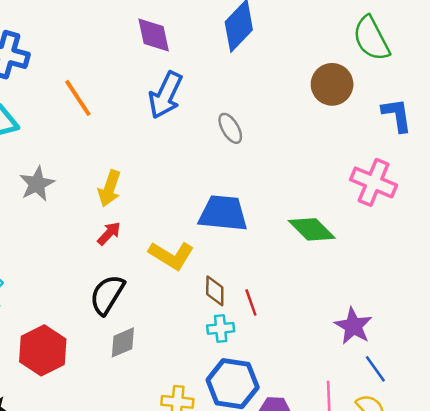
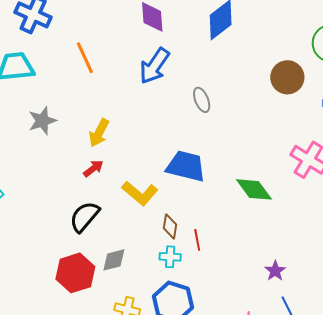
purple star: (353, 326) -> (275, 271), size x0.7
gray diamond: (123, 342) -> (114, 260), moved
red hexagon: (43, 350) -> (75, 273), moved

